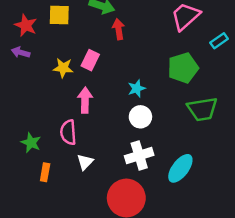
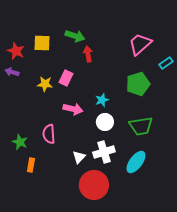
pink arrow: (85, 100) -> (73, 109), moved, turned 102
green trapezoid: (202, 109) -> (141, 126), moved
white triangle: (85, 162) -> (79, 157), moved

